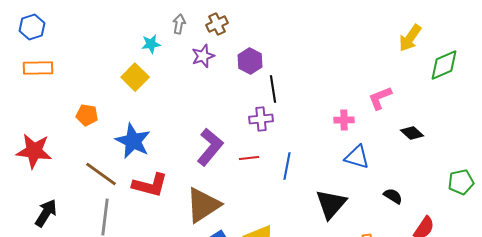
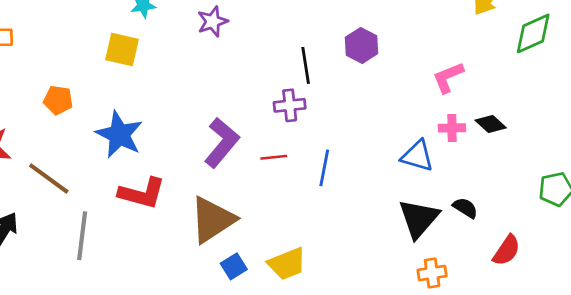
purple hexagon: (250, 61) -> (362, 45), moved
yellow square: (135, 77) -> (122, 49), turned -32
pink cross: (344, 120) -> (452, 128), moved
brown line: (101, 174) -> (49, 179), moved
black triangle: (331, 204) -> (419, 218), moved

